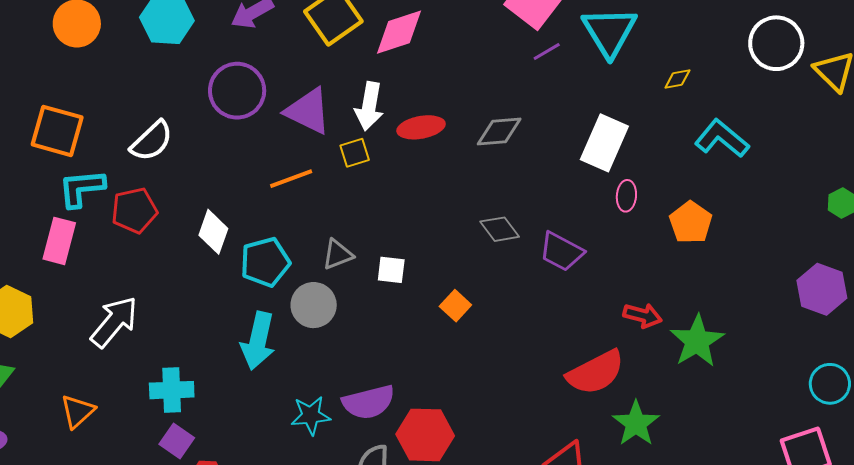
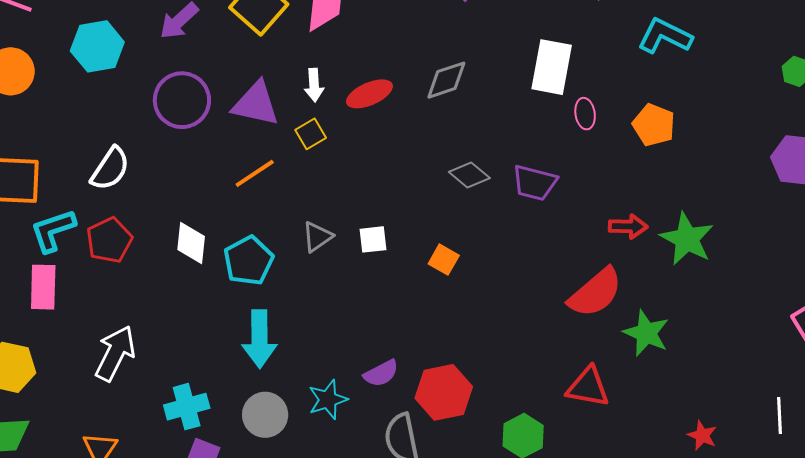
white arrow: (369, 106) -> (314, 85), size x0.7
gray circle: (314, 305) -> (265, 415), moved
purple semicircle: (369, 402) -> (381, 373), size x0.7

